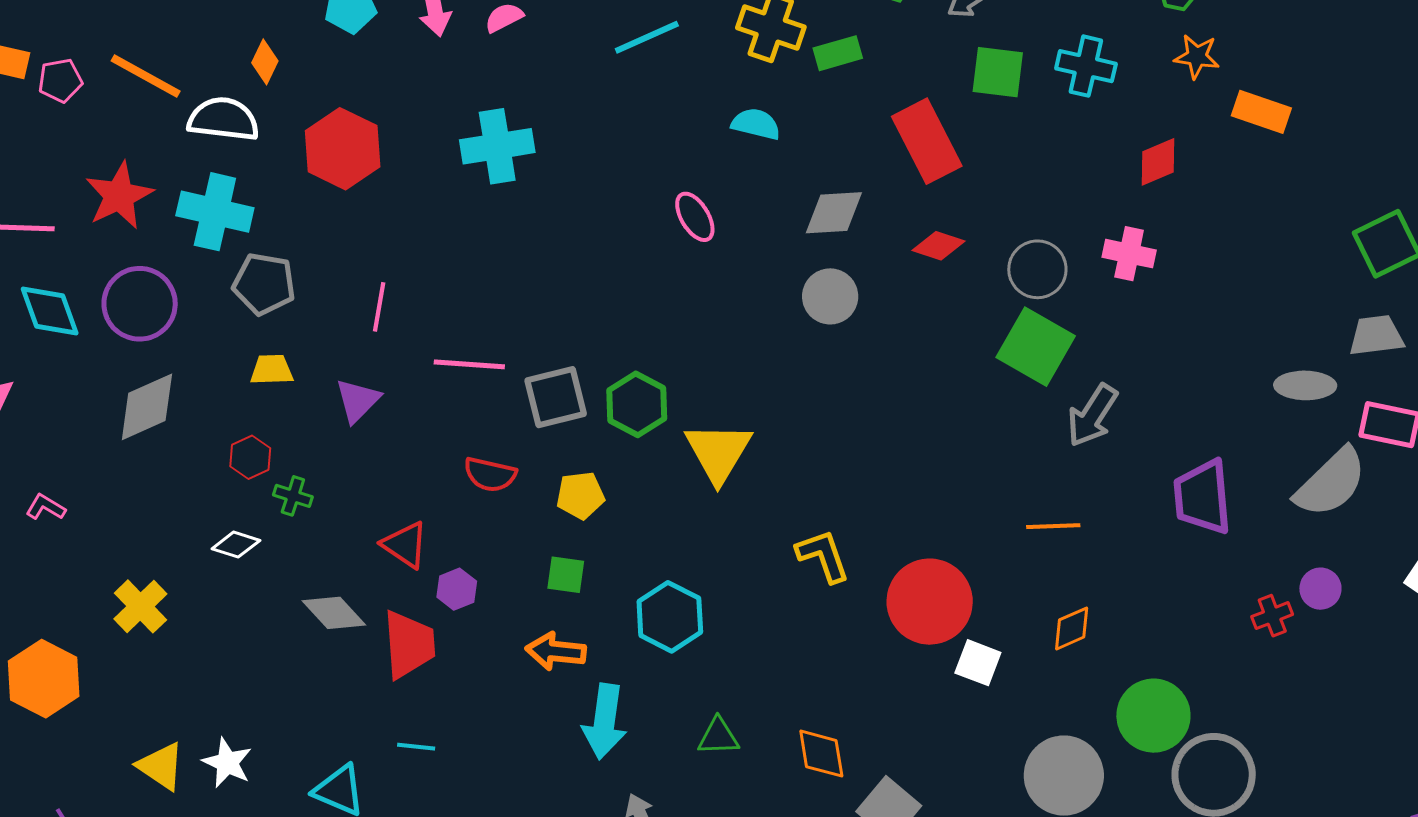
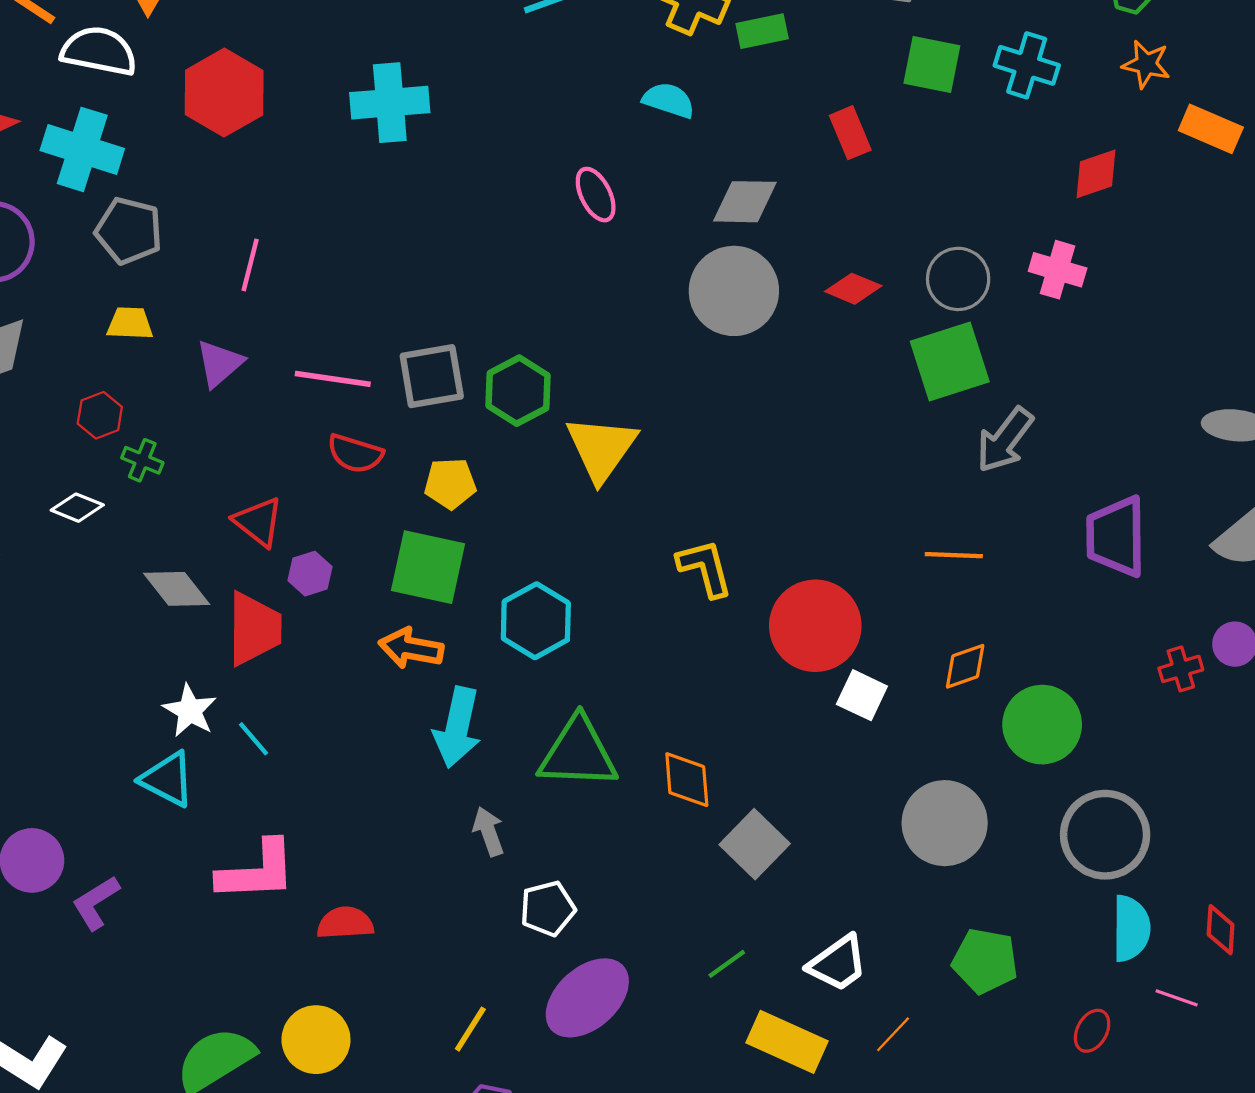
red rectangle: (927, 141) -> (850, 133), size x0.6
red diamond: (938, 246) -> (853, 289), moved
gray circle: (830, 296) -> (734, 291), size x1.5
green square: (1036, 347) -> (950, 362), turned 38
pink line: (469, 364) -> (333, 379), moved
green square: (566, 575) -> (428, 567), size x1.8
green circle: (1153, 716) -> (1042, 725), moved
green triangle: (718, 737) -> (578, 753), size x1.8
cyan line: (416, 747) -> (254, 739), turned 39
white star: (227, 763) -> (190, 711), moved

